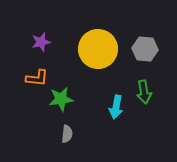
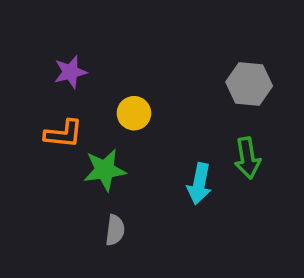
yellow circle: (98, 49) -> (134, 113), moved, size x0.5

